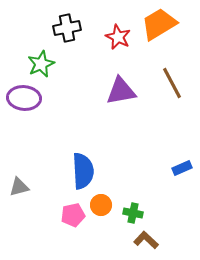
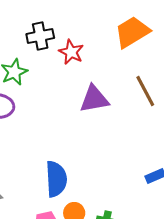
red star: (118, 37) -> (71, 52), moved

